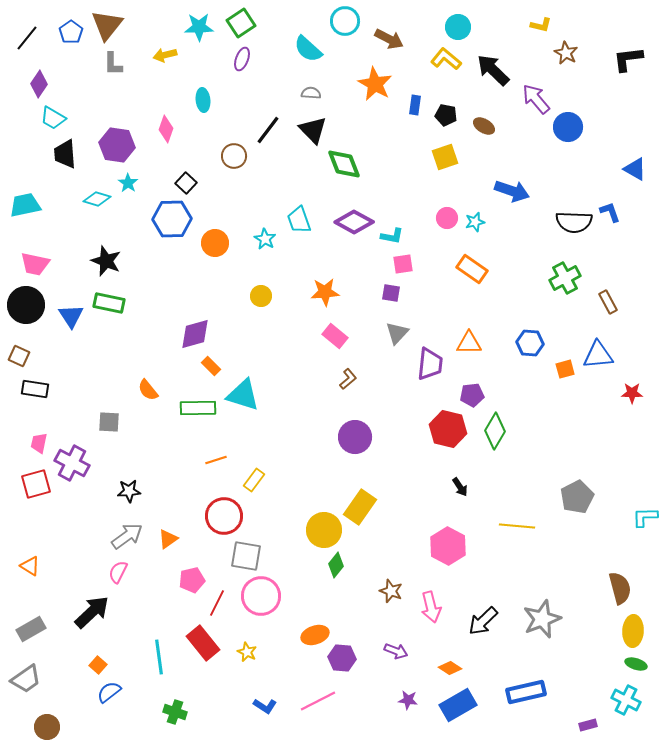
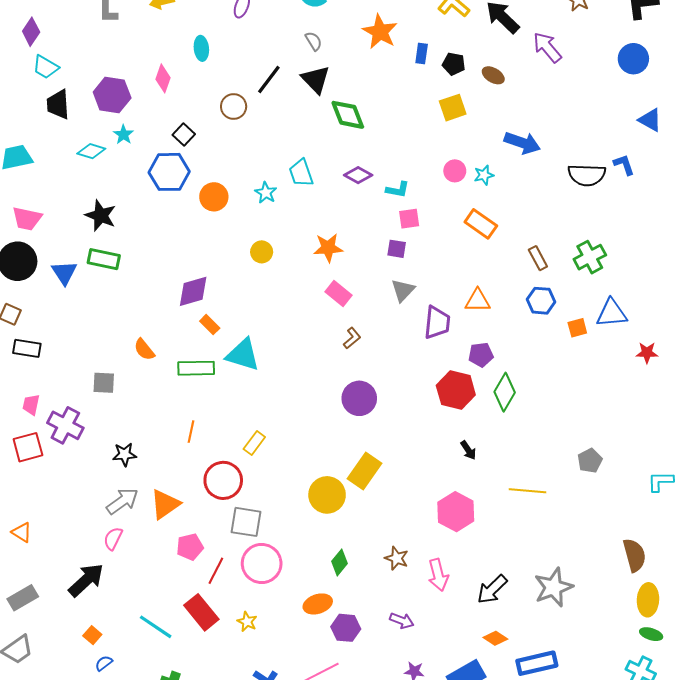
gray semicircle: (311, 93) -> (314, 41), turned 54
blue circle: (568, 127) -> (633, 59), moved
purple diamond: (354, 222) -> (358, 175), size x0.7
green cross: (565, 278) -> (590, 257), moved
brown rectangle: (608, 302) -> (538, 258), moved
orange line: (216, 460) -> (191, 432), moved, turned -60
gray pentagon: (577, 497) -> (590, 461), size x0.7
orange triangle: (168, 539) -> (165, 504), size x1.5
green diamond: (336, 565) -> (340, 562), moved
cyan line: (159, 657) -> (156, 627), turned -48
orange diamond: (450, 668) -> (495, 638), moved
blue semicircle: (109, 692) -> (104, 663), size x0.7

